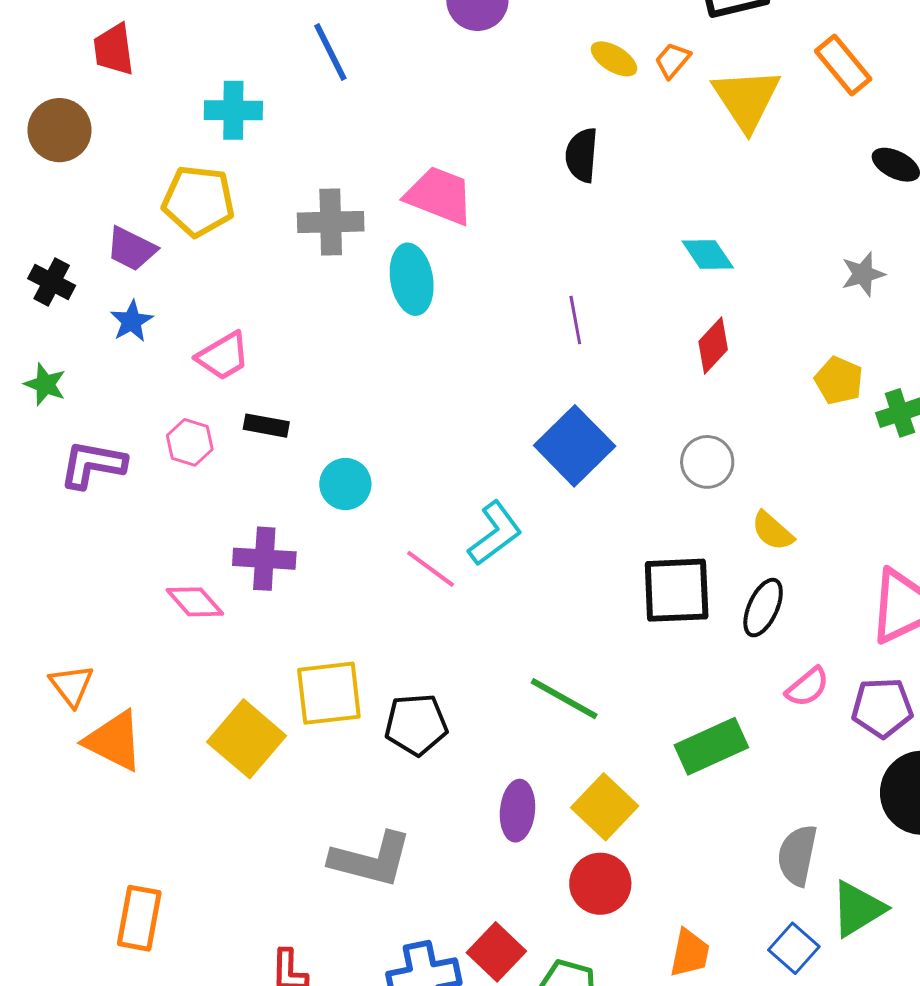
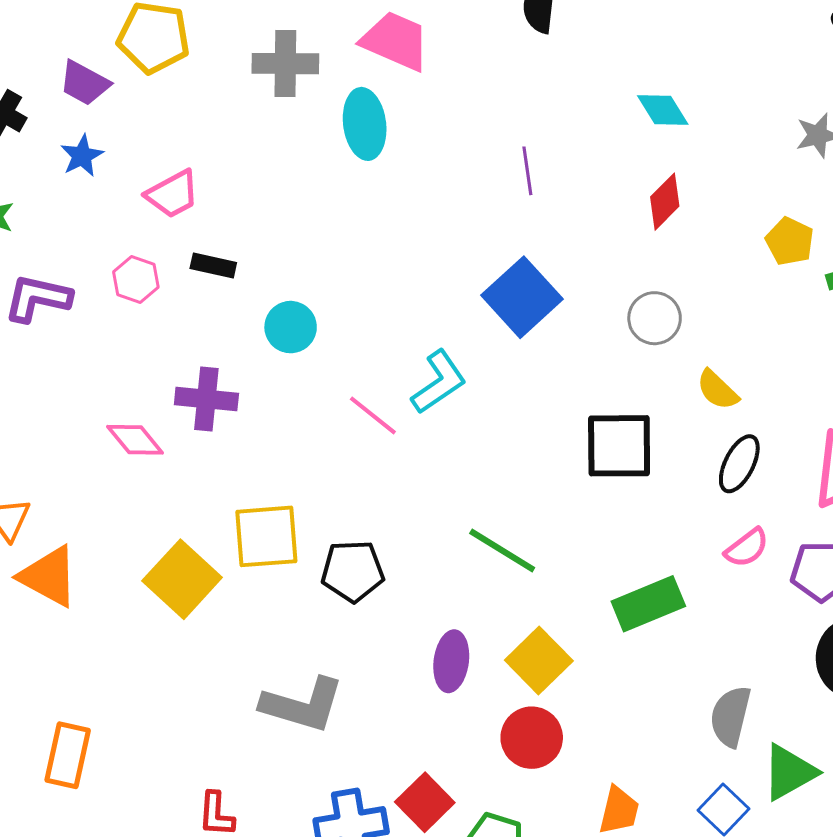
black ellipse: (763, 608) -> (739, 464), moved

